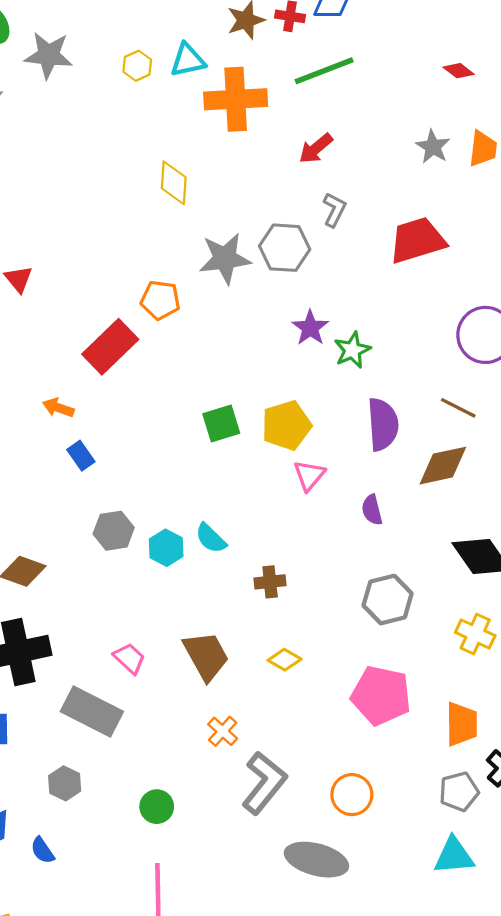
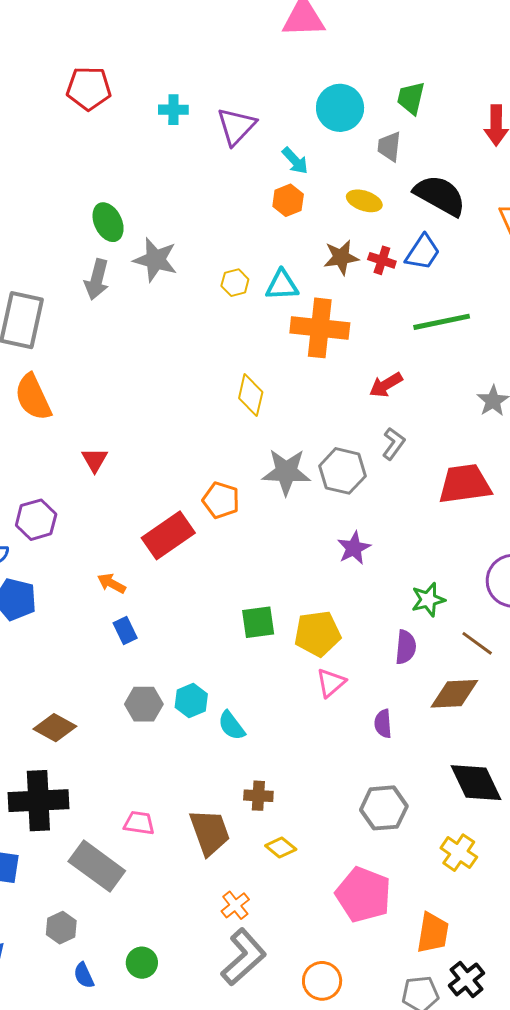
green line: (324, 71) -> (442, 322), moved
green star: (352, 350) -> (428, 600), moved
purple semicircle: (383, 424) -> (406, 647), size x0.7
cyan hexagon: (166, 548) -> (191, 701), moved
brown cross: (270, 582) -> (258, 796), moved
pink trapezoid: (129, 658) -> (139, 823), turned -44
orange cross: (223, 731) -> (235, 905), moved
blue semicircle: (42, 850) -> (84, 975), moved

